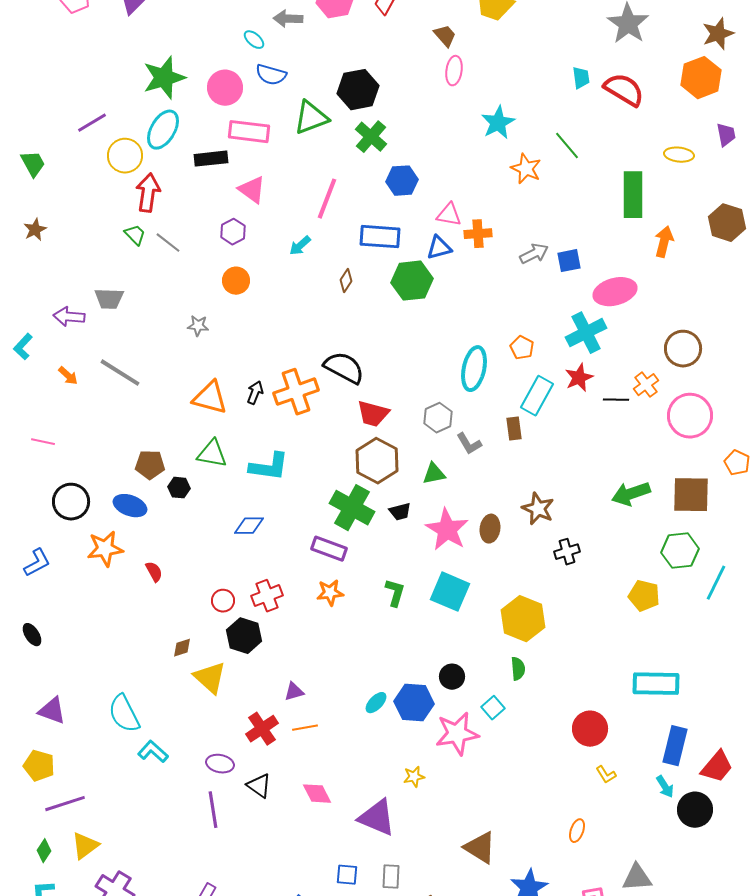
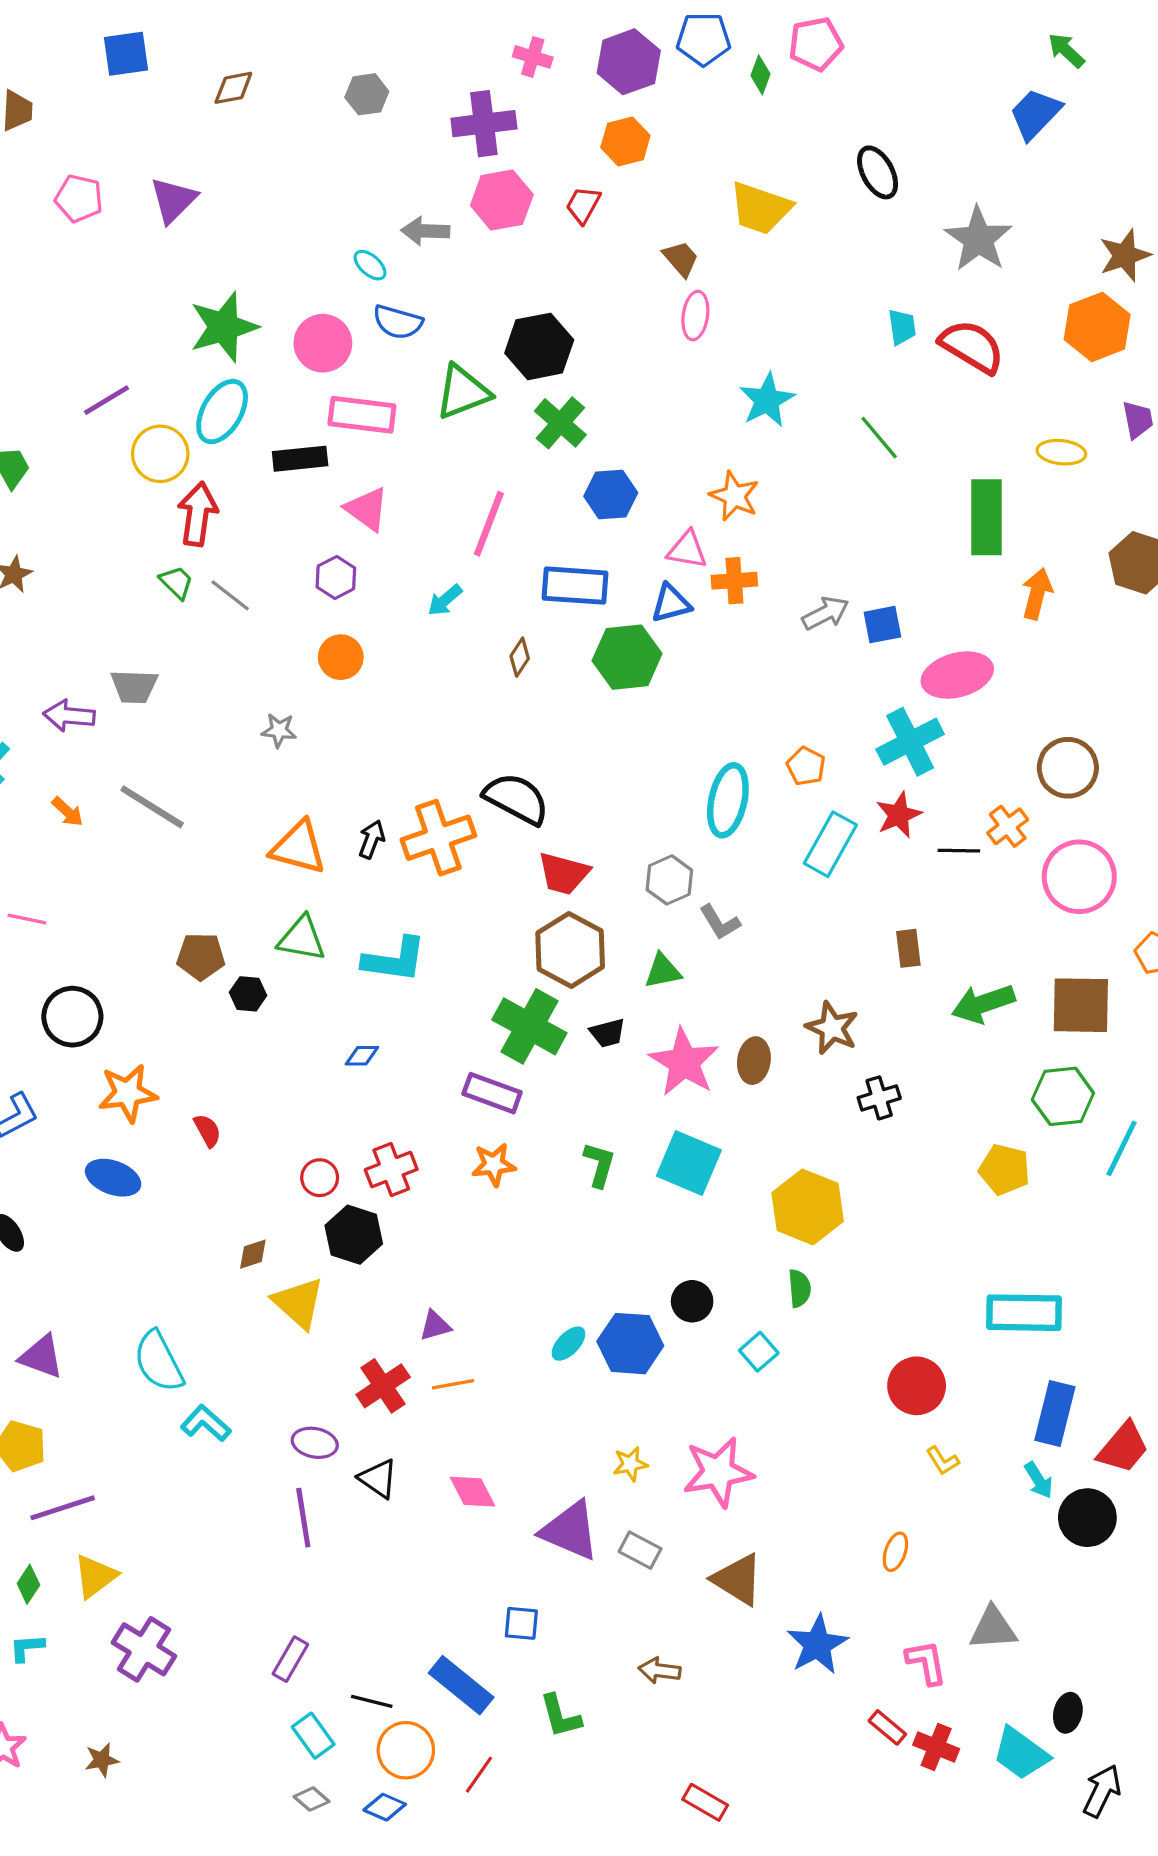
orange star: (526, 169) -> (734, 496), moved
brown rectangle: (514, 429) -> (908, 948), moved
blue ellipse: (130, 506) -> (113, 1178), moved
blue diamond: (249, 526) -> (362, 1056), size x0.7
pink star: (457, 734) -> (718, 1472), moved
gray rectangle: (391, 877) -> (640, 1550), moved, turned -65

